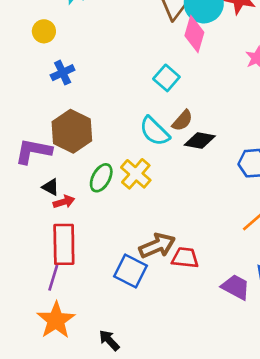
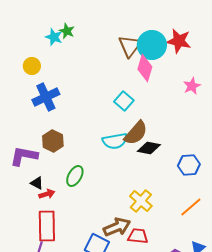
blue cross: (63, 73) -> (46, 97), size x1.5
brown semicircle: (182, 121) -> (136, 133), size x1.5
brown hexagon: (72, 131) -> (53, 141), size x0.7
cyan semicircle: (154, 131) -> (115, 141), turned -55
yellow cross: (136, 174) -> (141, 201), moved

